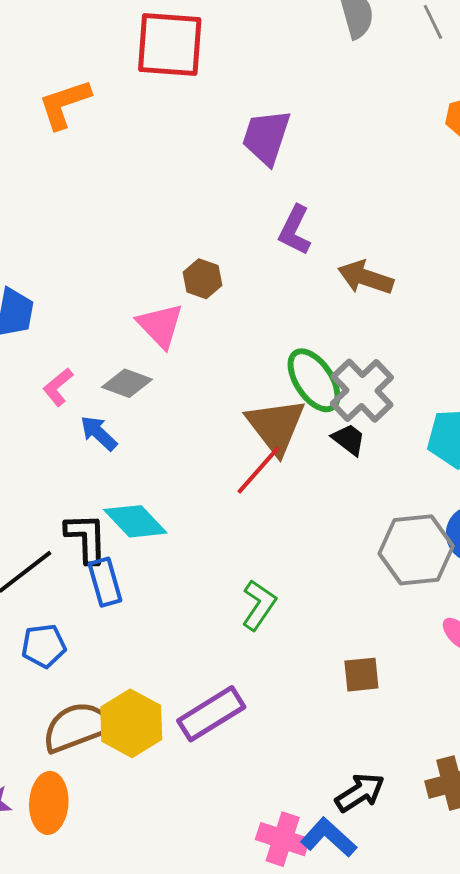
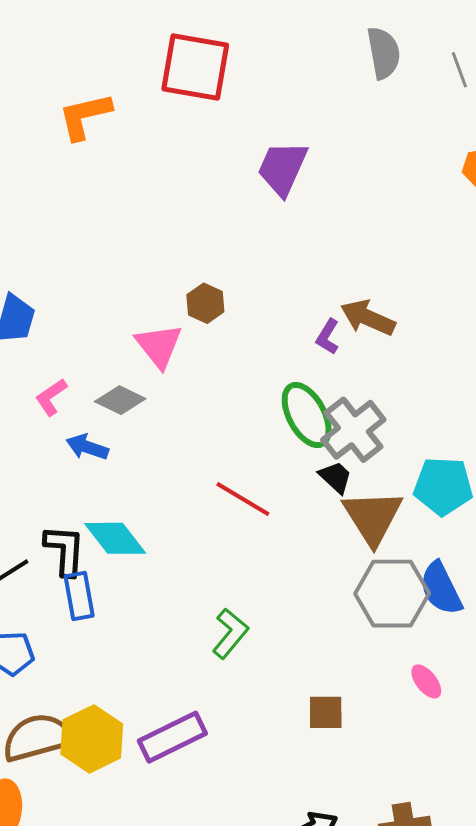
purple L-shape: (295, 230) -> (328, 337), moved, size x0.7
brown triangle: (276, 426) -> (373, 517), moved
blue arrow: (99, 433) -> (87, 447), turned -30
red line: (259, 470) -> (243, 499), turned 74

